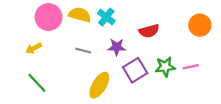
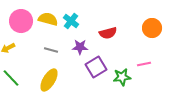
green star: (165, 67) -> (122, 77), moved
yellow ellipse: (99, 85) -> (49, 80), moved

